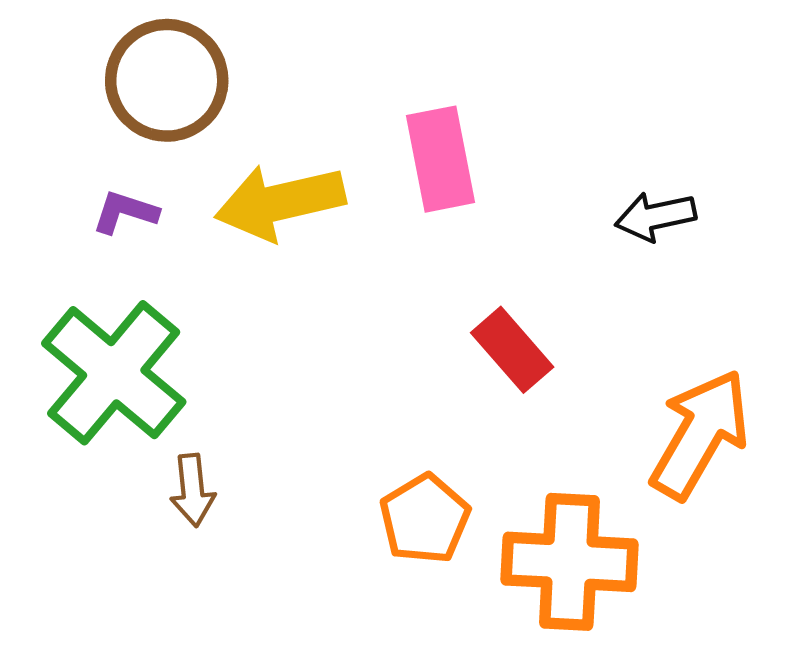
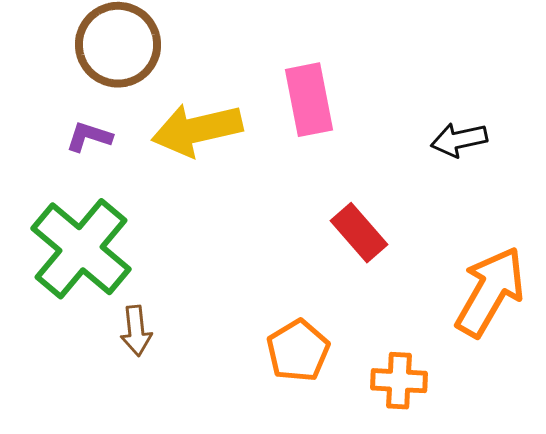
orange cross: (570, 562) -> (399, 381), size x0.6

